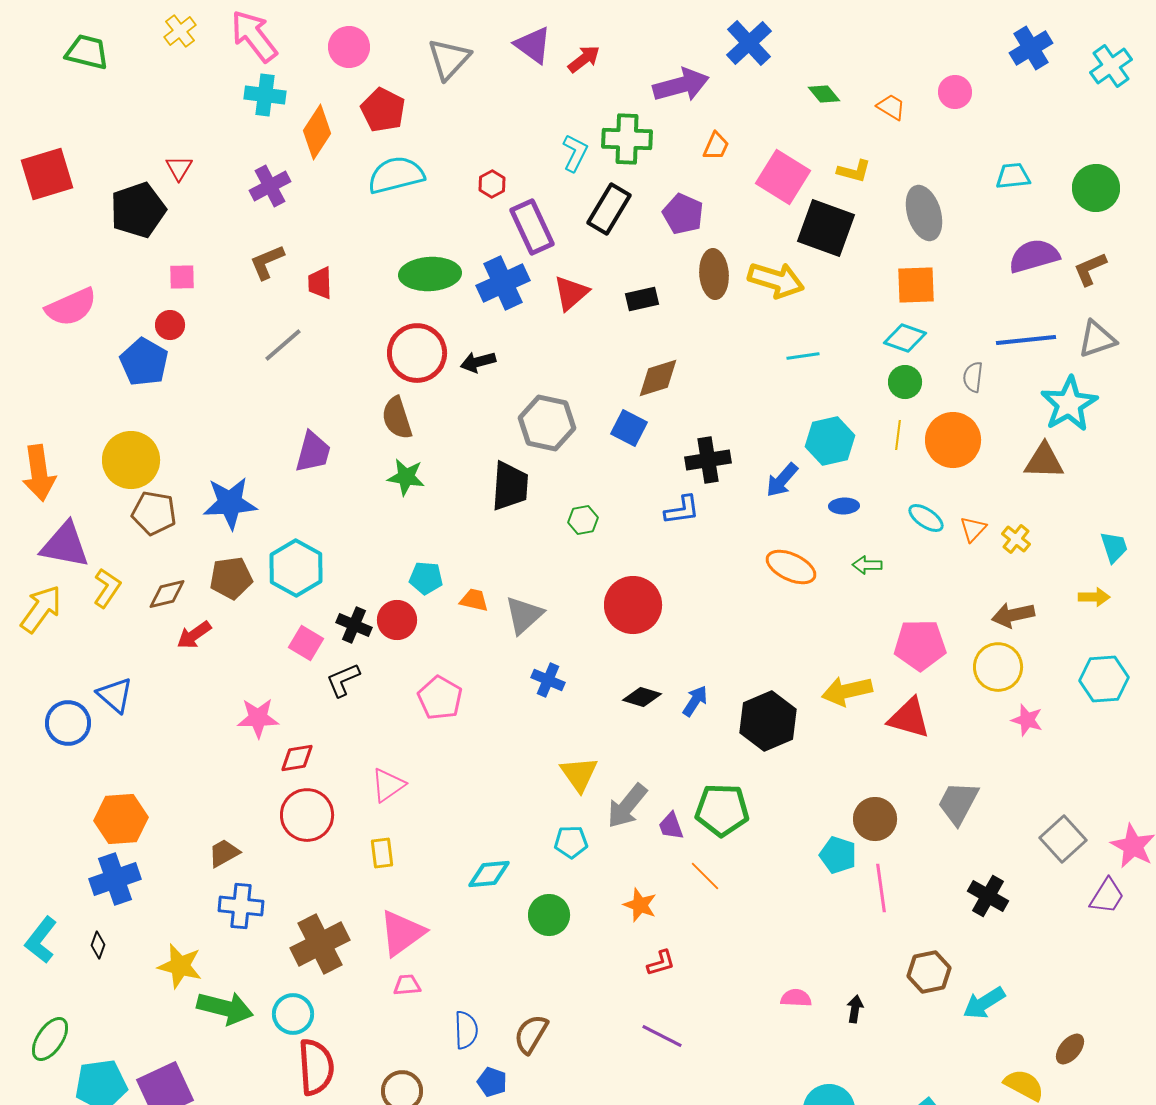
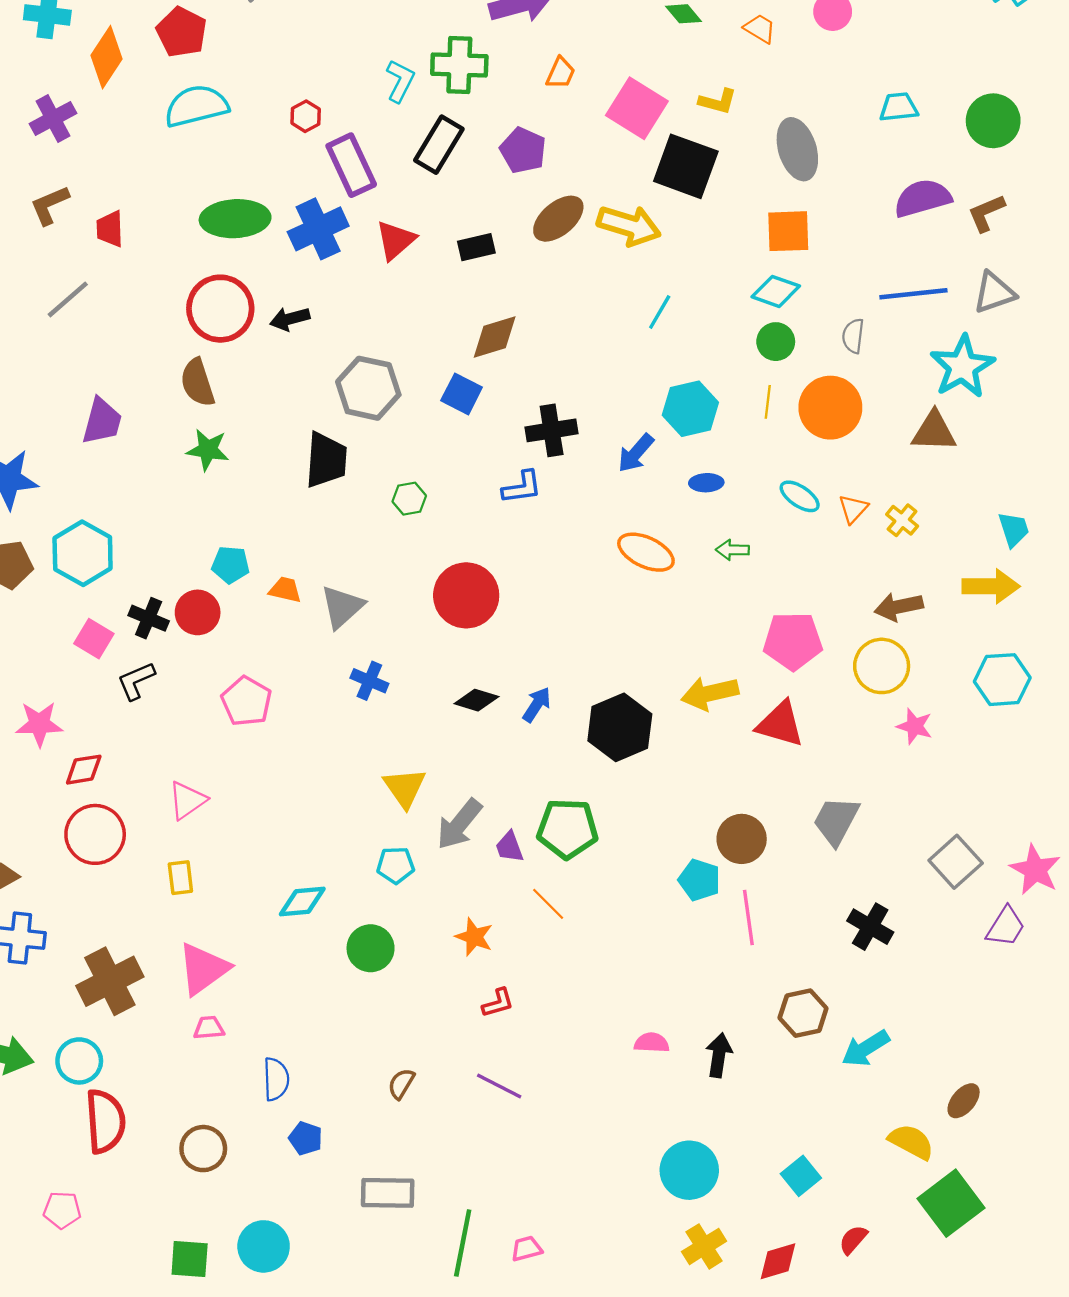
brown ellipse: (714, 274) -> (558, 219), turned 54
cyan line: (803, 356) -> (660, 312), turned -52
yellow arrow: (1094, 597) -> (991, 586), size x1.6
black arrow: (855, 1009) -> (719, 1055), size x1.4
brown semicircle: (531, 1034) -> (401, 1084), moved, size x0.7

